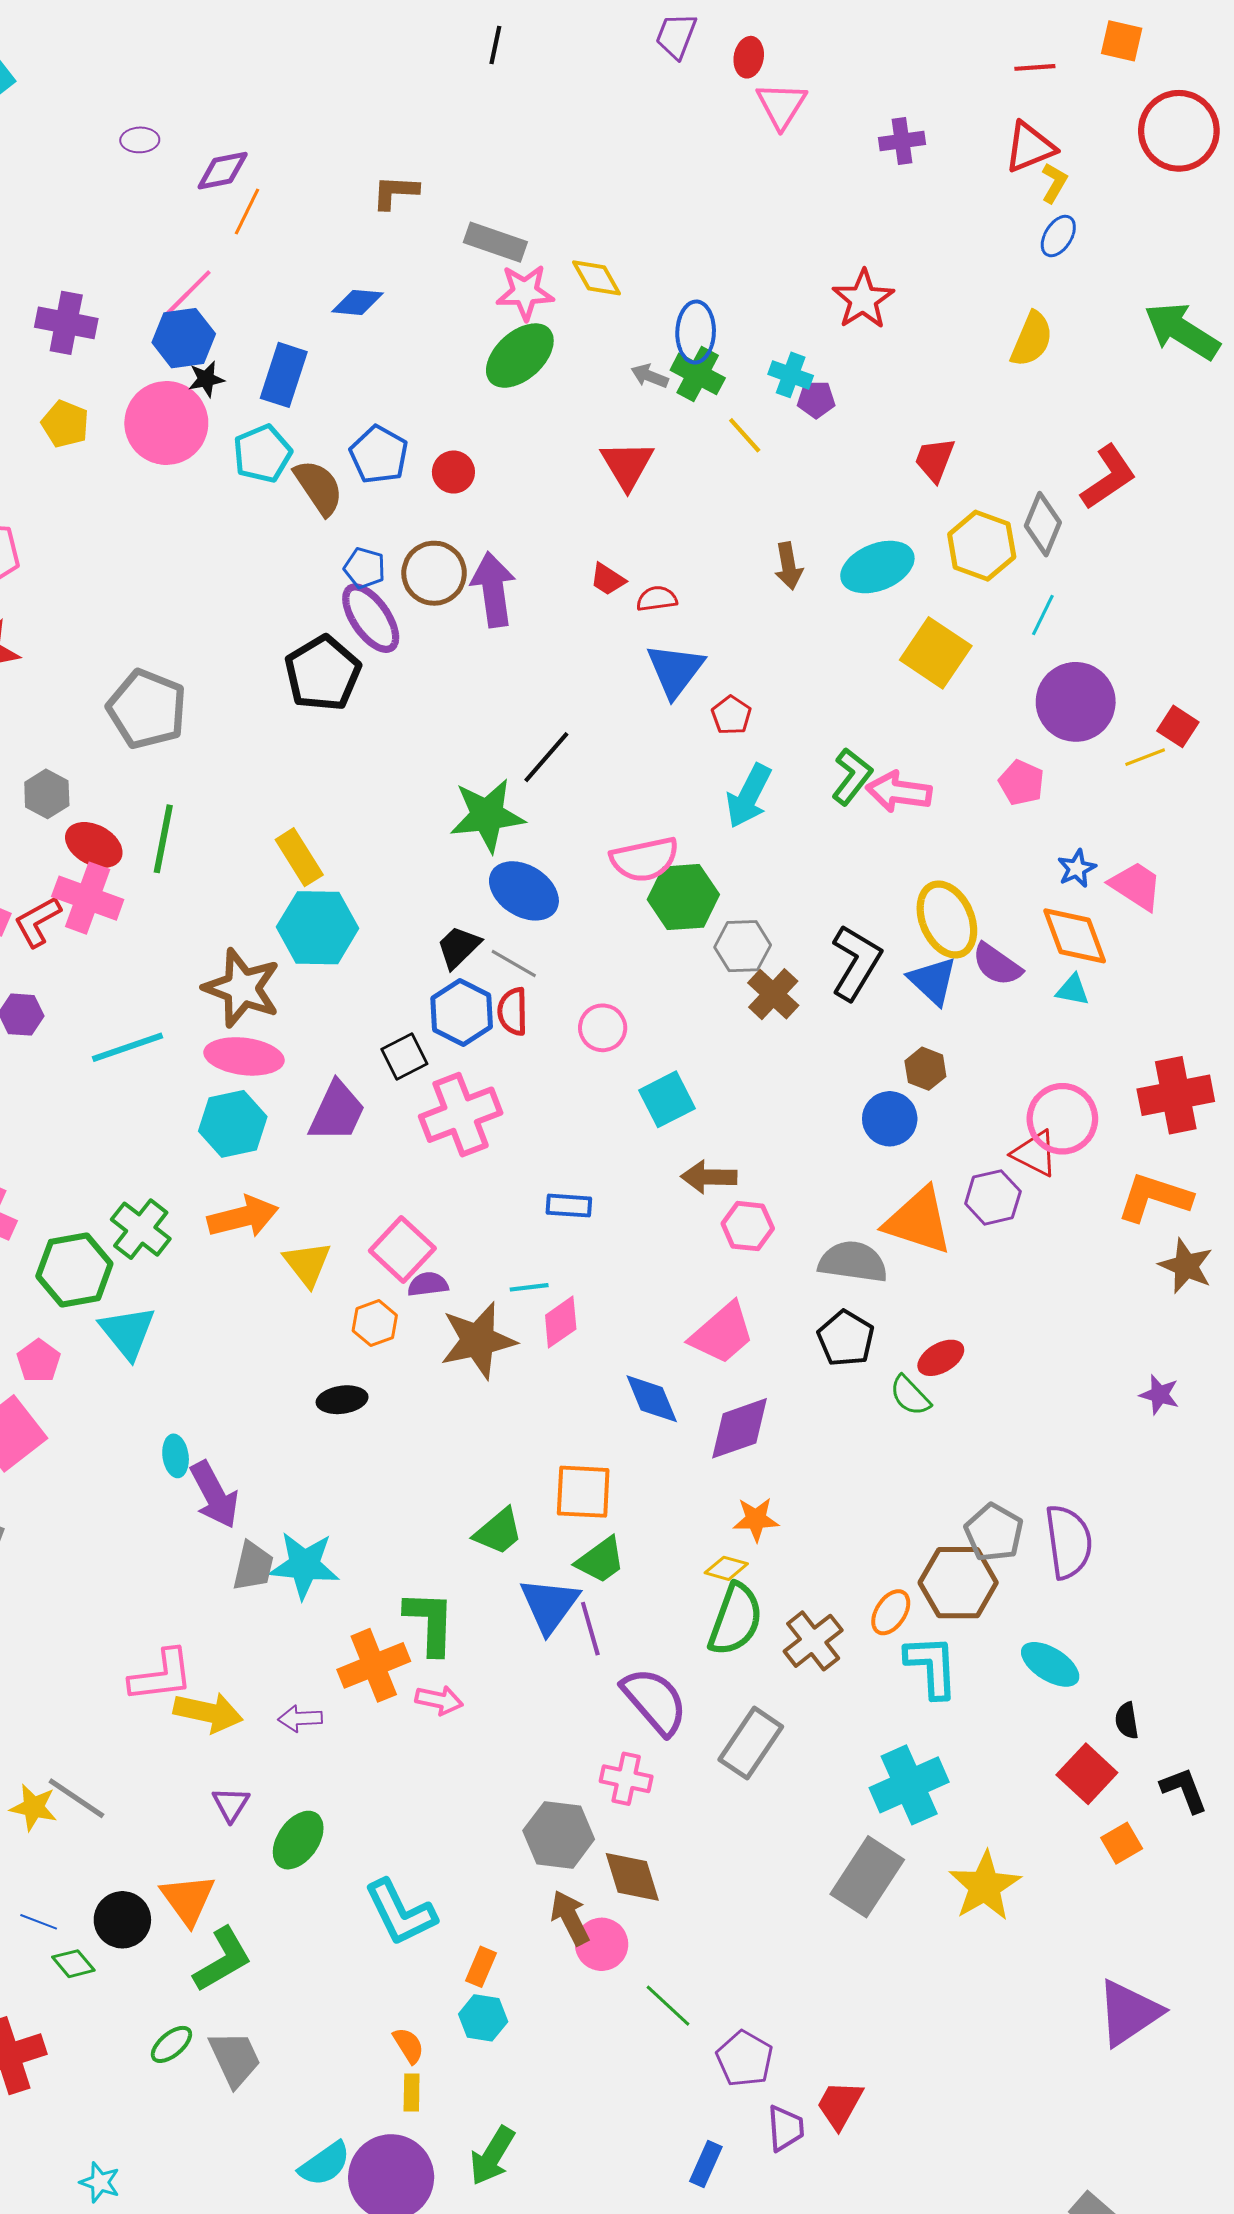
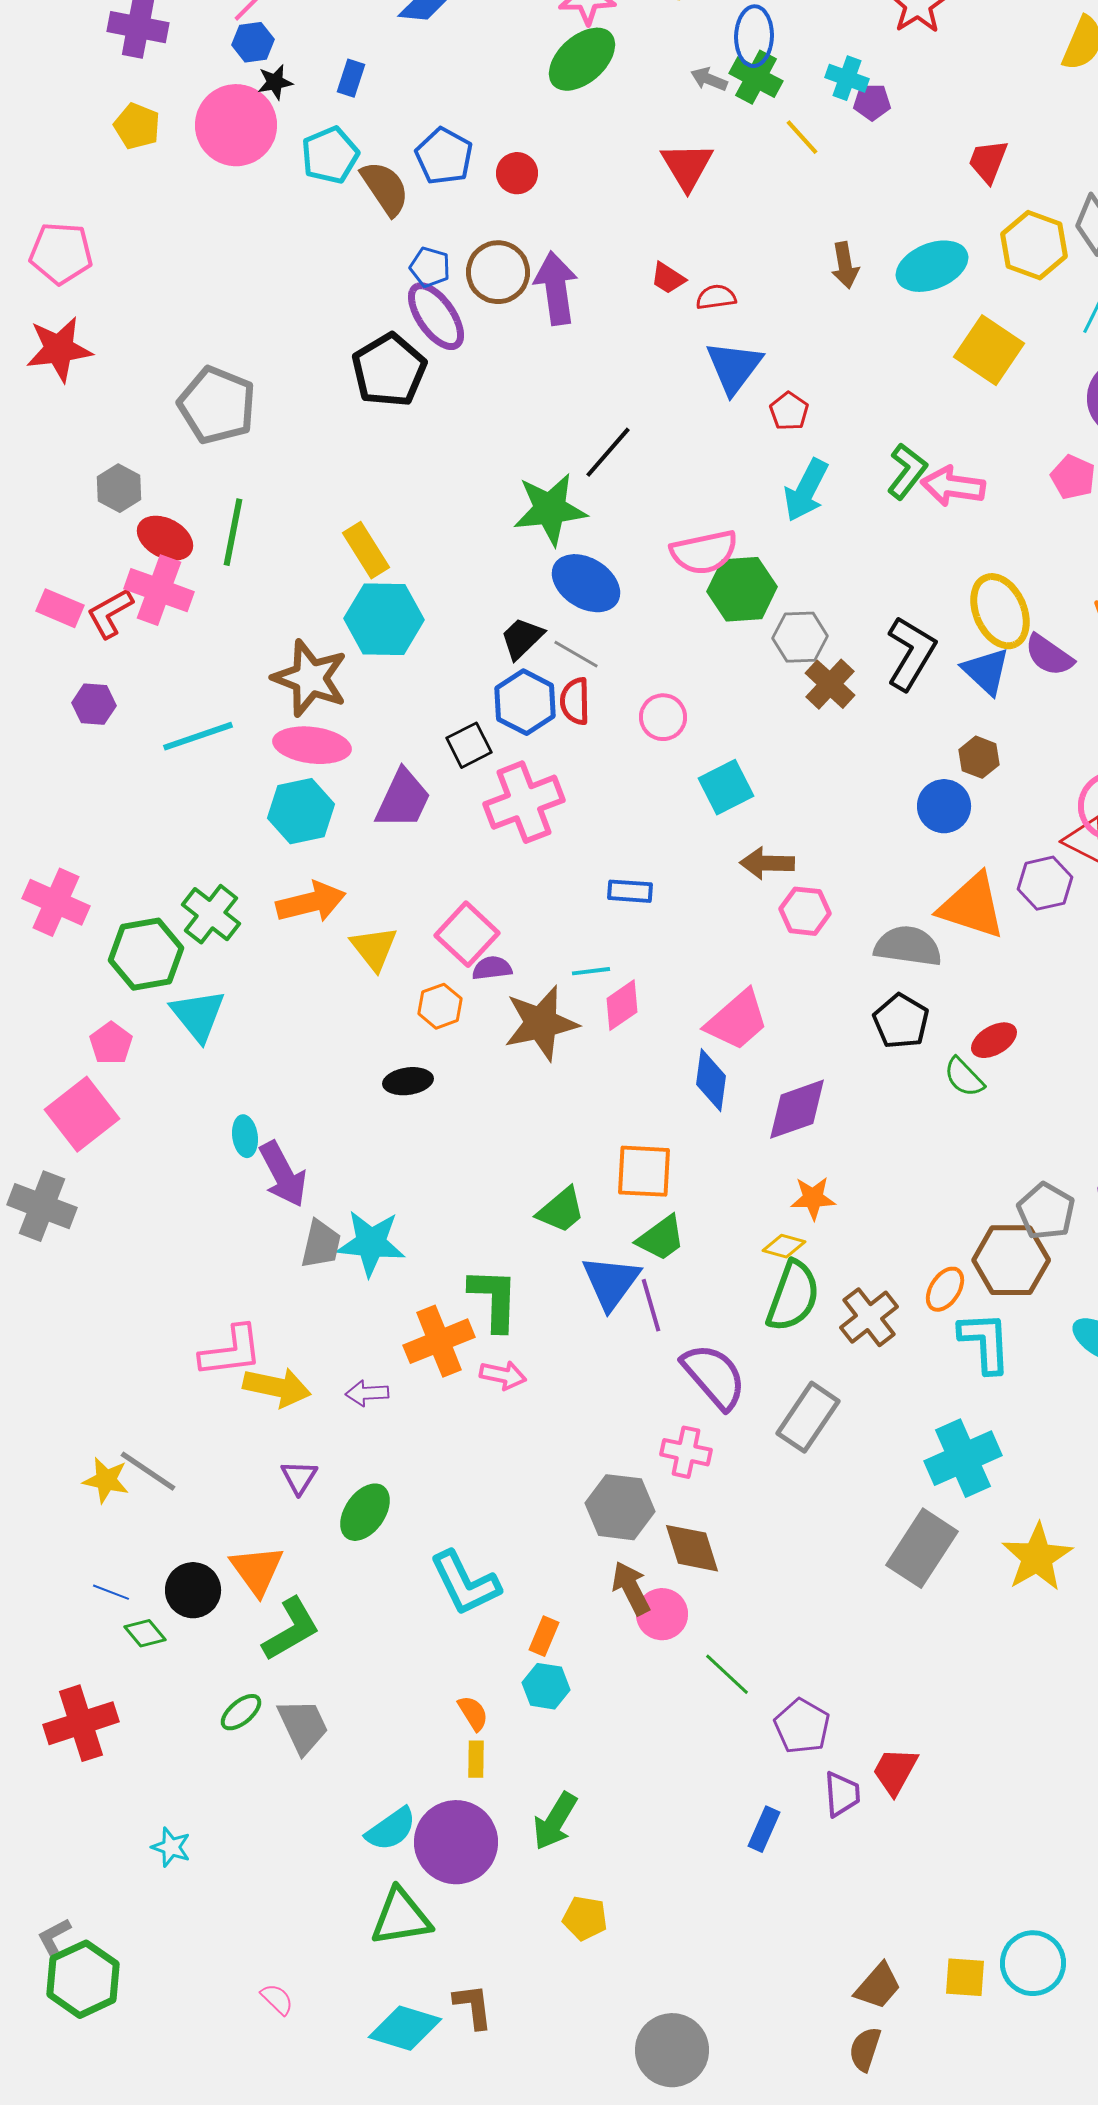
blue hexagon: (184, 338) -> (253, 42), size x0.7
blue rectangle: (284, 375) -> (351, 78), size x0.6
pink trapezoid: (722, 1333) -> (737, 1020), moved
blue diamond: (652, 1399) -> (711, 1080), turned 30

